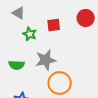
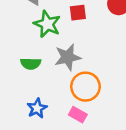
green star: (30, 34) -> (47, 24), size x1.5

